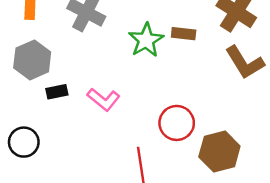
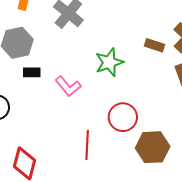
brown rectangle: (184, 34) -> (154, 45), moved
green star: (146, 40) -> (109, 62), moved

